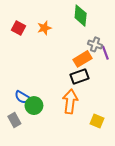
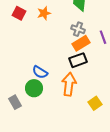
gray cross: (95, 44) -> (78, 29), moved
blue semicircle: (23, 97) -> (40, 72), moved
yellow square: (97, 121) -> (95, 103), turned 32

